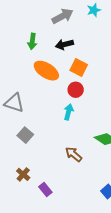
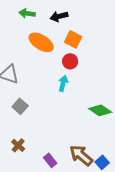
green arrow: (32, 41) -> (27, 13), turned 91
brown arrow: (74, 154) -> (81, 155), moved, size x1.4
purple rectangle: (45, 190) -> (50, 160), moved

